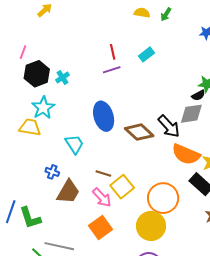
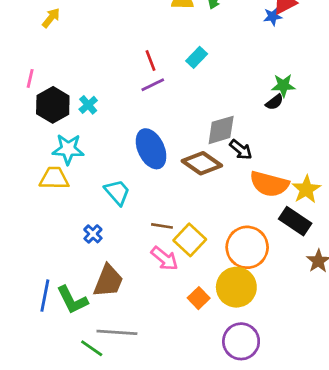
cyan star: (43, 108) -> (68, 149), turned -30
gray diamond: (191, 114) -> (221, 130), moved
black arrow: (169, 126) -> (241, 150), size x0.7
blue cross: (52, 172) -> (93, 234), turned 32
brown trapezoid: (68, 192) -> (108, 281), moved
orange square: (101, 228) -> (199, 298), moved, size x0.7

